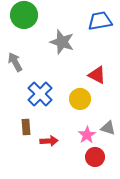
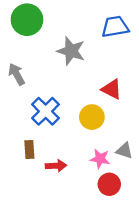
pink star: (87, 135) -> (100, 159), turned -30

